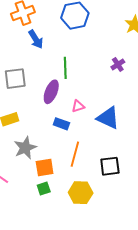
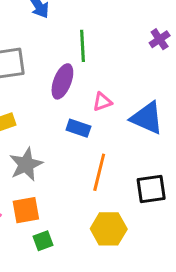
orange square: (45, 167) -> (26, 210), moved
green square: (44, 188) -> (43, 241), moved

